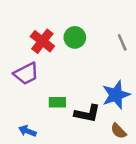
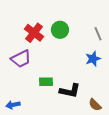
blue star: (116, 95) -> (93, 59), moved, size x0.7
blue arrow: (27, 131) -> (13, 105), moved, turned -32

